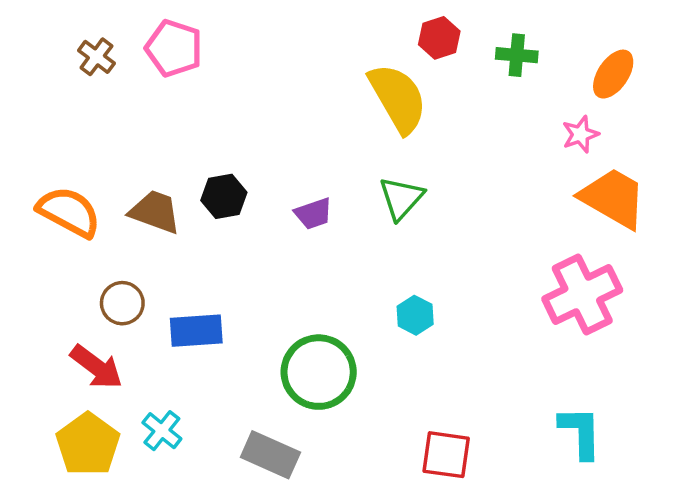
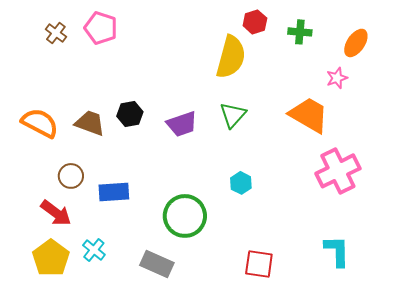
yellow semicircle: (398, 98) -> (231, 57), turned 45
orange trapezoid: (613, 198) -> (309, 115), moved
purple trapezoid: (313, 214) -> (182, 124), size x1.4

